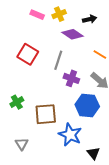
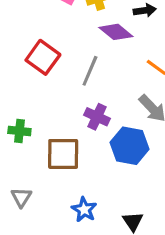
purple cross: (71, 78) -> (97, 117), moved
green cross: (17, 102) -> (19, 131), turned 32
blue star: (70, 135) -> (84, 210), moved, size x0.7

